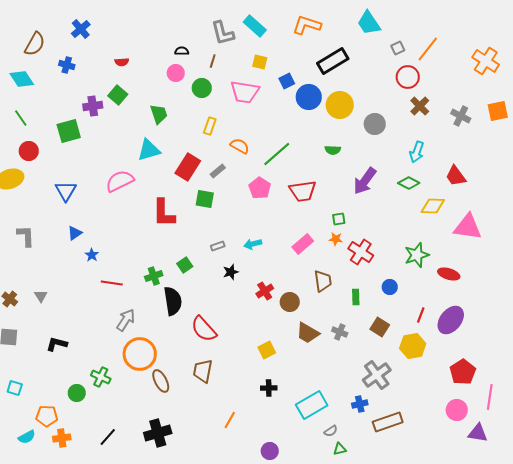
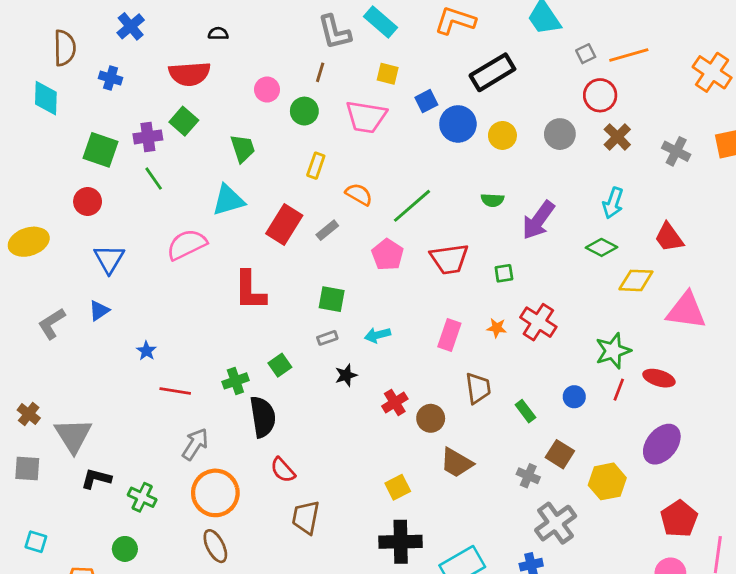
brown semicircle: (35, 44) -> (65, 48), turned -30
orange line: (428, 49) -> (629, 55), turned 36
black semicircle: (182, 51) -> (218, 34), moved
red semicircle: (122, 62) -> (189, 74), size x2.0
cyan diamond: (22, 79) -> (46, 98), turned 35
yellow circle: (340, 105) -> (502, 135), size x0.7
green line: (21, 118) -> (154, 179), moved
gray circle: (375, 124) -> (560, 134), moved
green square: (69, 131) -> (100, 150), moved, turned 35
red circle: (29, 151) -> (88, 202), moved
purple arrow: (365, 181) -> (538, 220), moved
green square: (205, 199) -> (332, 299), moved
green square: (339, 219) -> (504, 273), moved
blue triangle: (75, 233) -> (99, 311), moved
gray L-shape: (26, 236) -> (52, 324), turned -120
pink rectangle: (303, 244) -> (449, 335), turned -30
red cross: (361, 252) -> (538, 322), moved
gray triangle: (41, 296) -> (73, 436), moved, size x2.0
green rectangle: (356, 297) -> (525, 411), turned -35
red line: (421, 315) -> (619, 390), moved
red semicircle: (204, 329) -> (283, 470), moved, size x0.7
gray cross: (340, 332) -> (528, 476), moved
green cross: (101, 377) -> (142, 497), moved
brown ellipse: (161, 381) -> (215, 546), moved
black cross: (269, 388) -> (401, 542), size x1.8

